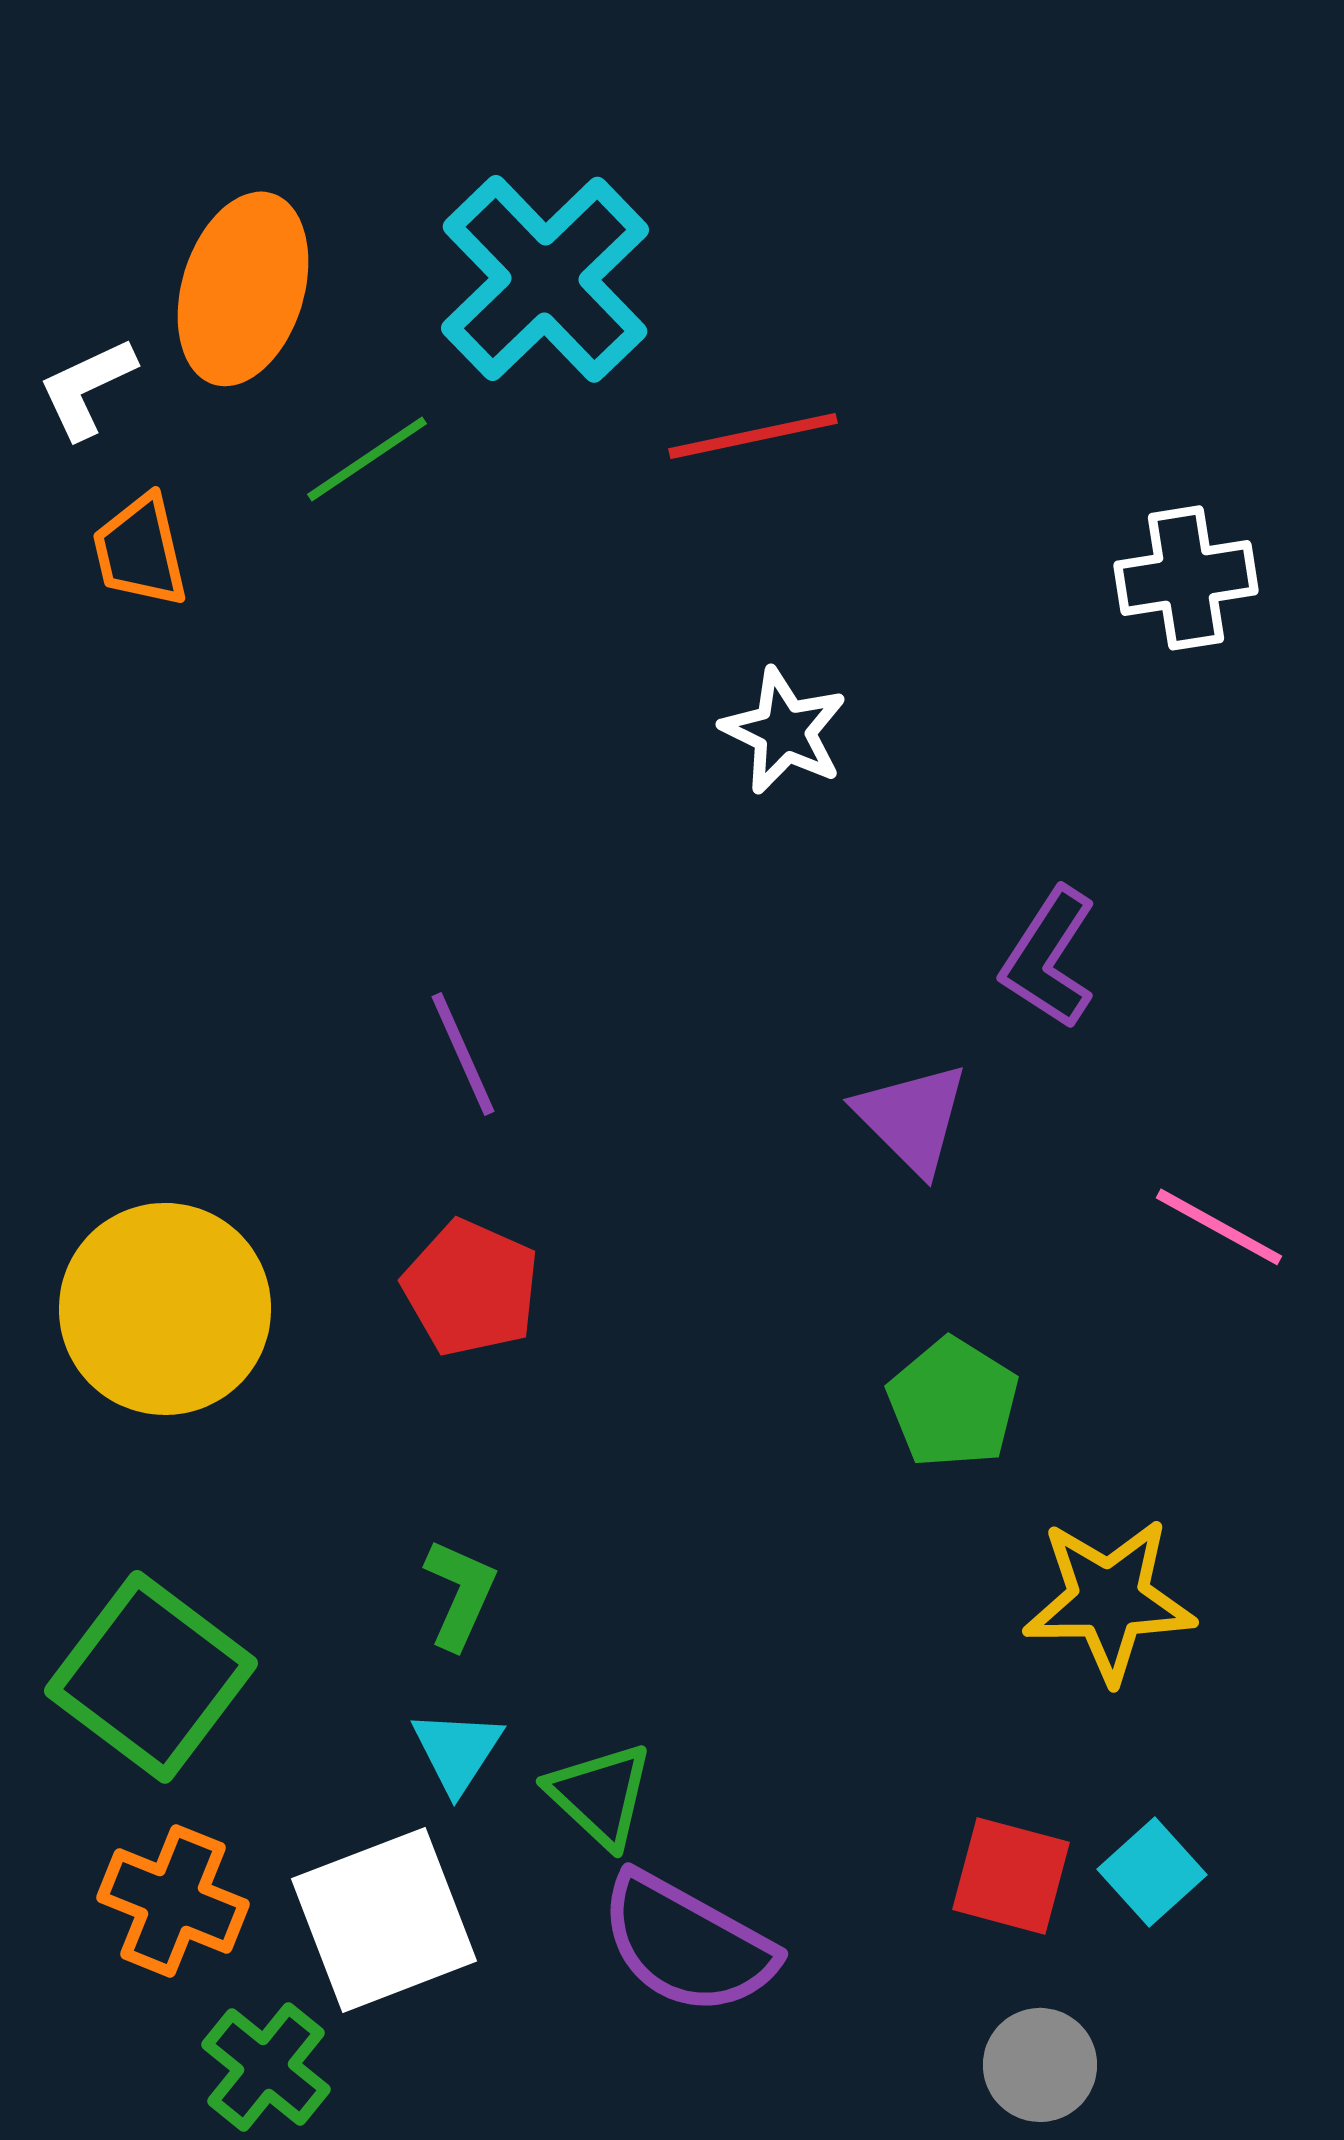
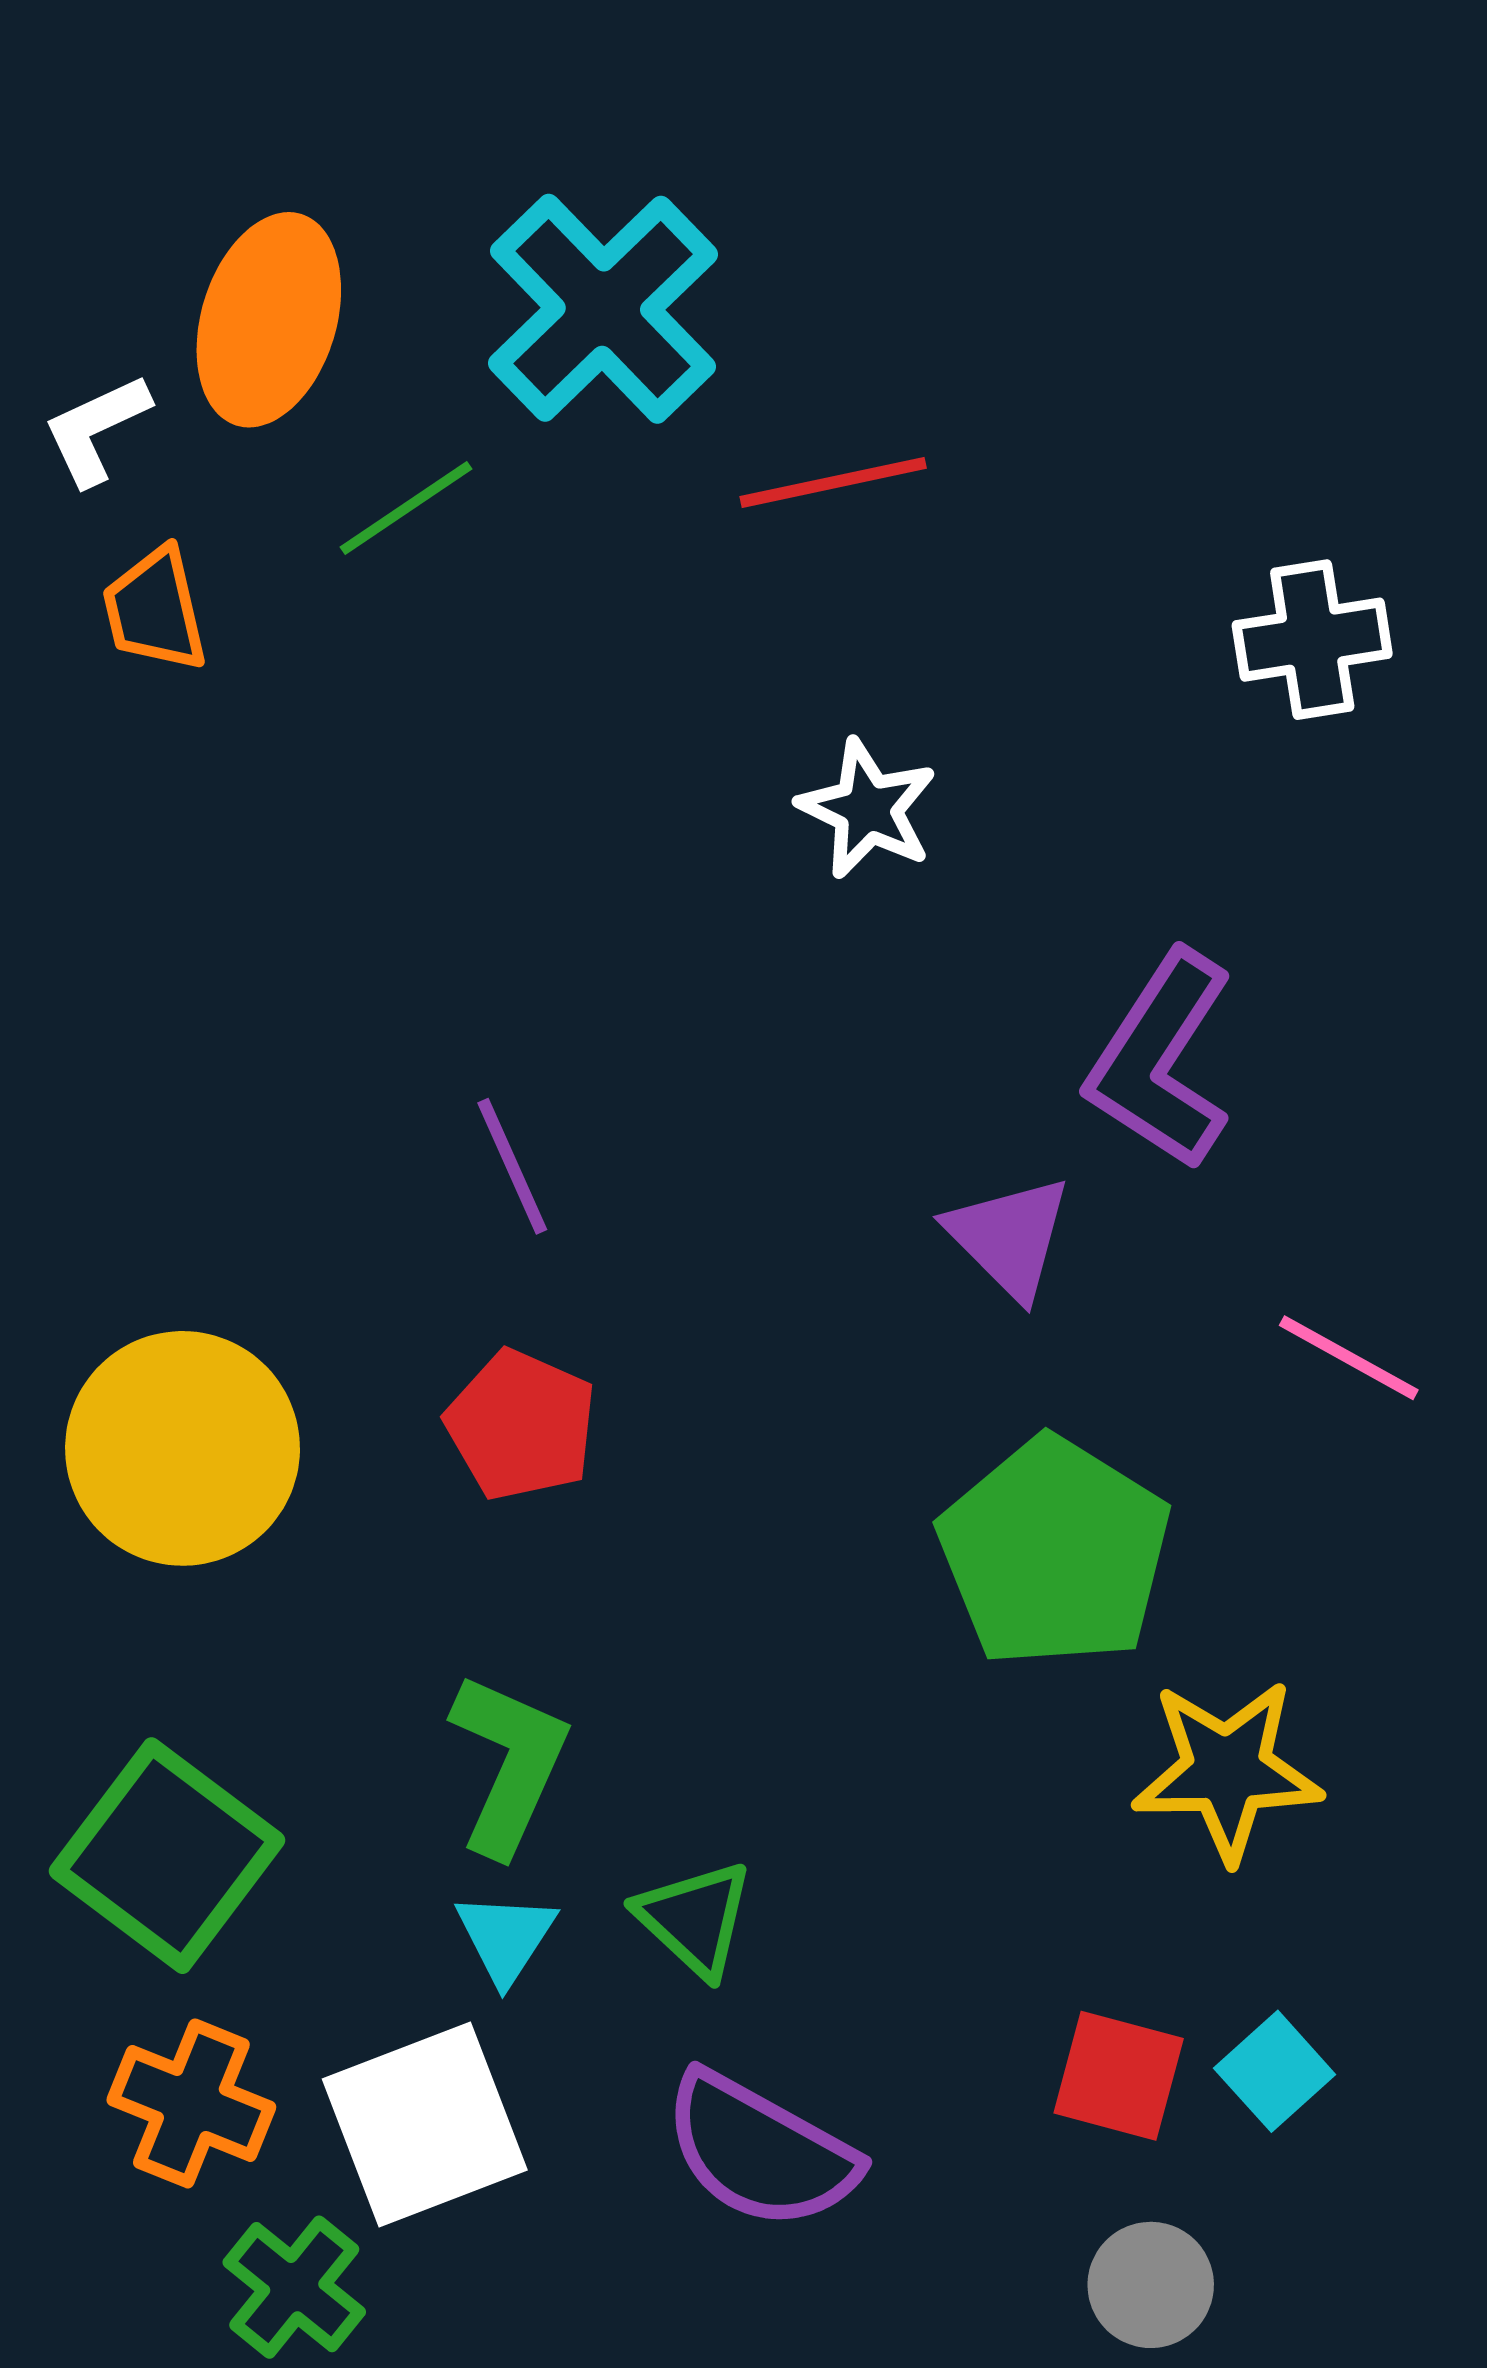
purple L-shape: (1049, 958) -> (1161, 1060), size x1.4
green pentagon: (953, 1403) -> (1054, 1552), size x1.6
green L-shape: (460, 1594) -> (509, 1764), size x1.5
green triangle: (600, 1795) -> (695, 1919), moved

